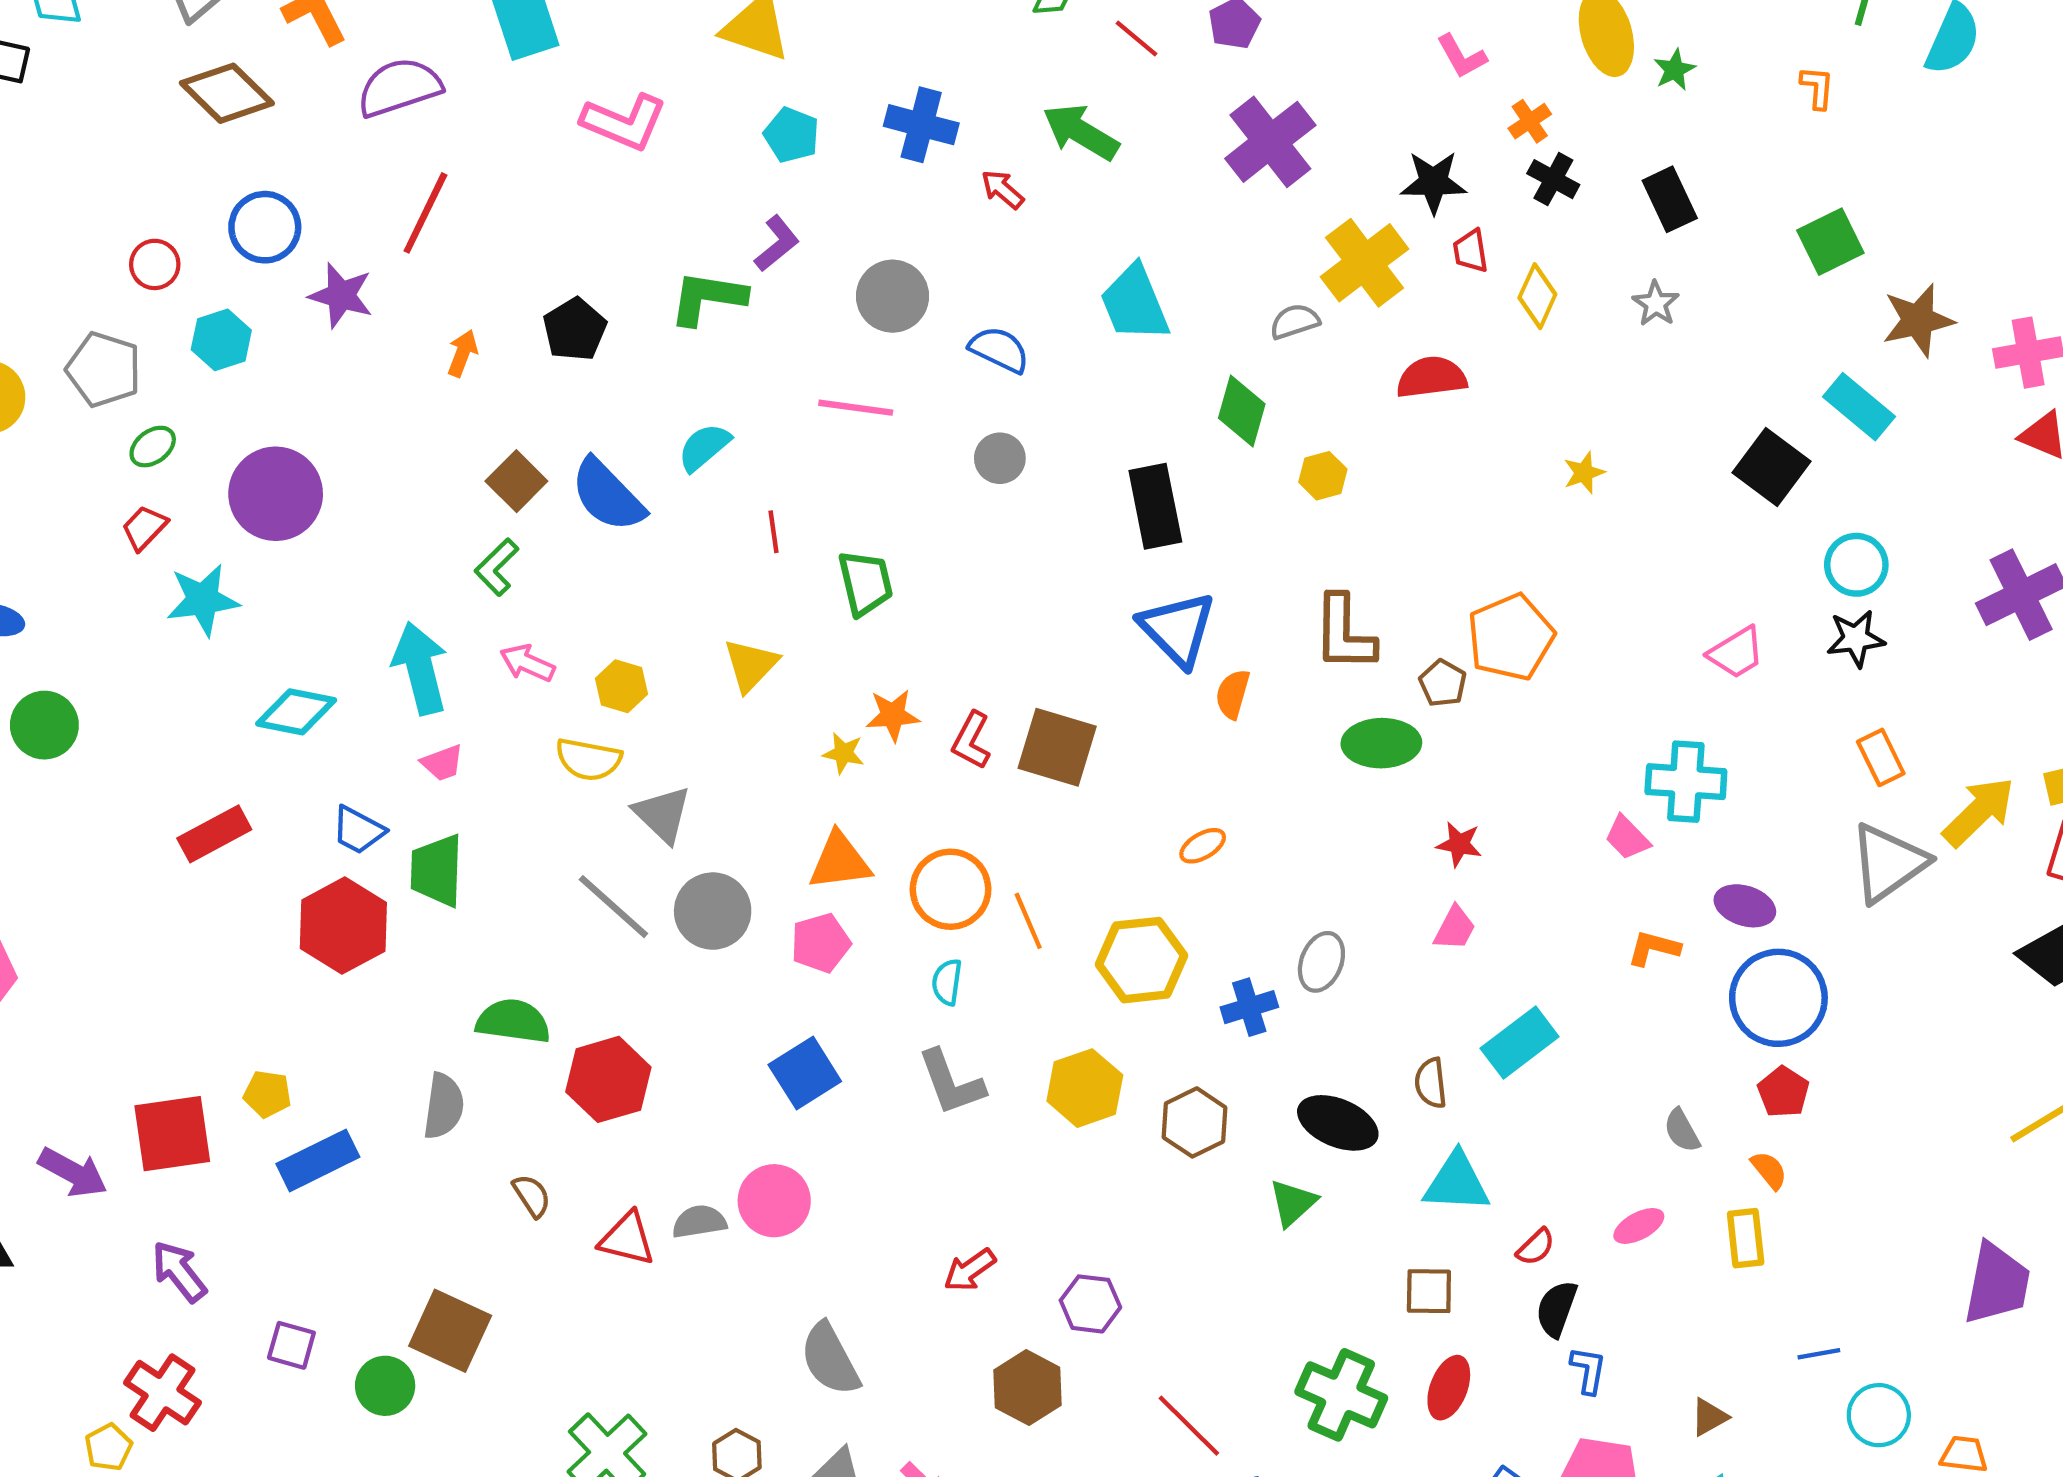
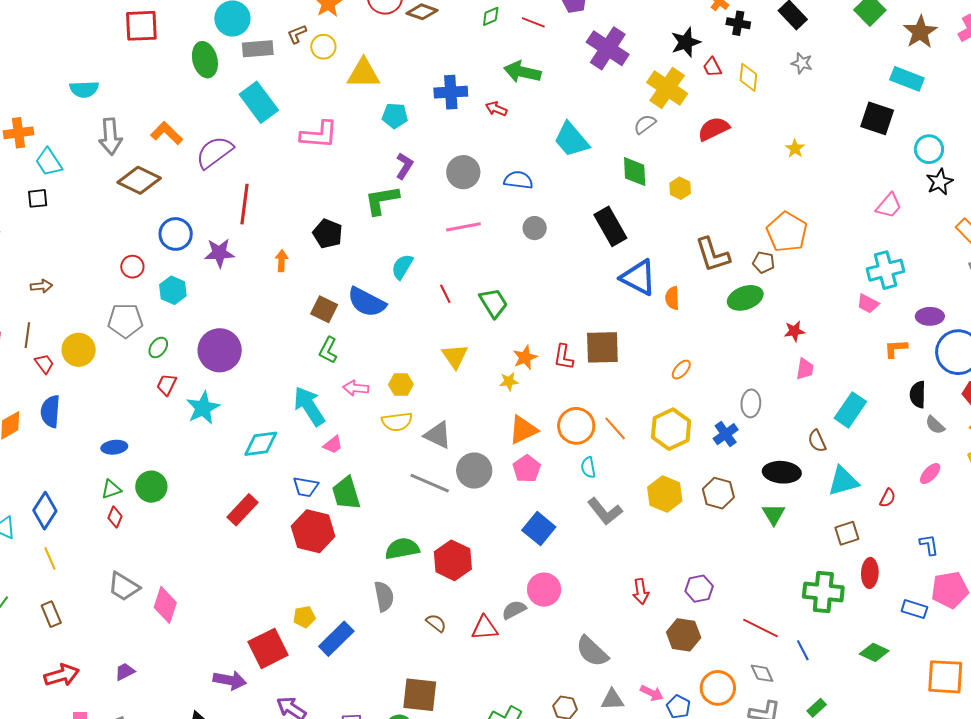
red arrow: (970, 1270) -> (641, 591), turned -45
black semicircle: (1557, 1309) -> (918, 394), moved

